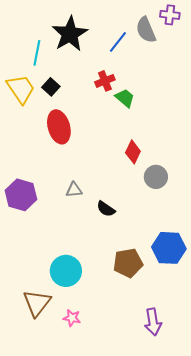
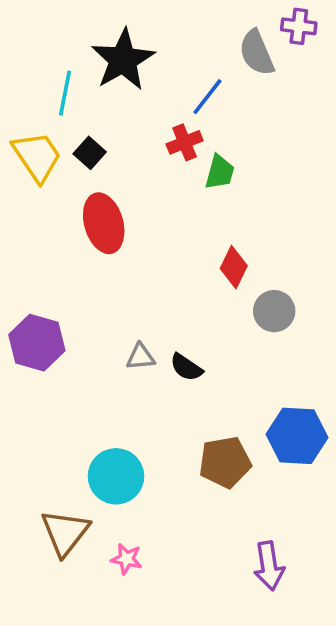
blue line: (118, 42) -> (207, 97), moved
green trapezoid: (125, 98) -> (220, 172), turned 65
gray triangle: (74, 190) -> (141, 357), moved

